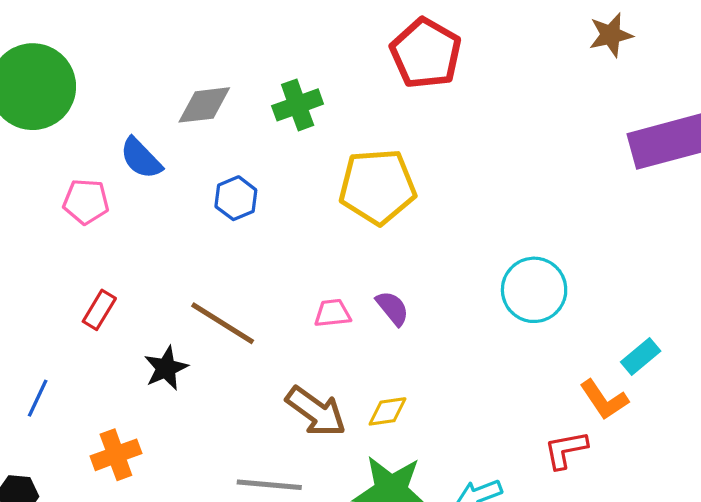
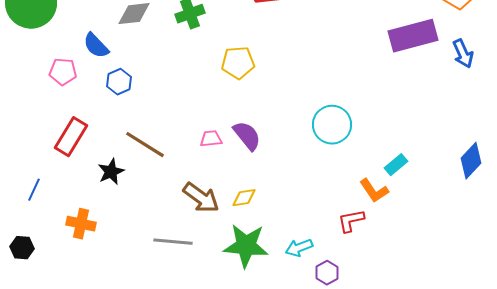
yellow pentagon: (378, 187) -> (238, 63), size x0.7
blue hexagon: (236, 198) -> (119, 82), moved
purple semicircle: (392, 308) -> (247, 136), size x1.4
red rectangle: (99, 310) -> (71, 137), size x1.6
orange cross: (116, 455) -> (81, 224), turned 32

